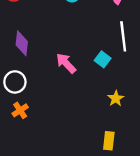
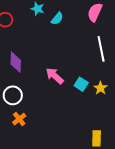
cyan square: (103, 59) -> (81, 84), moved
yellow star: (116, 99) -> (100, 88), moved

